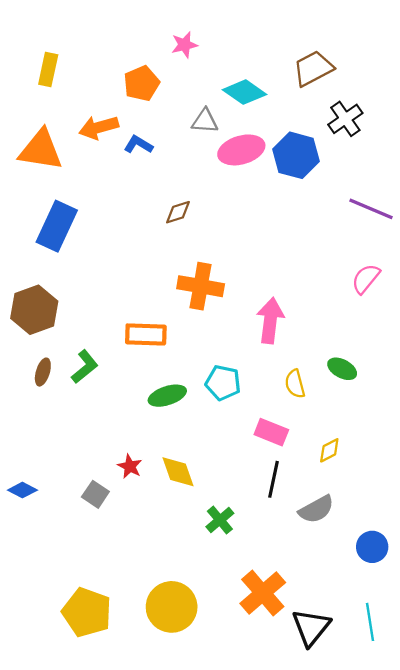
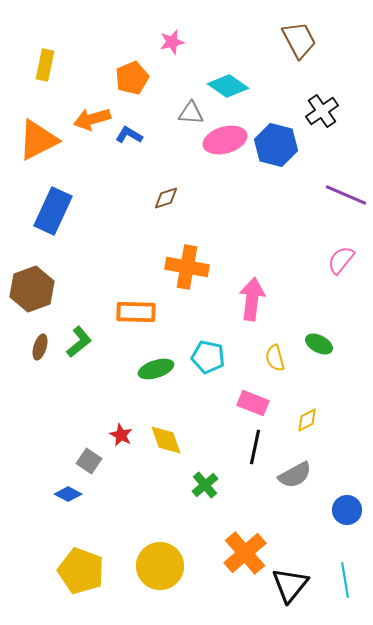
brown trapezoid: (313, 68) -> (299, 40), moved, turned 90
orange triangle: (41, 150) -> (38, 140), turned -36
blue diamond: (22, 490) -> (68, 494), moved

